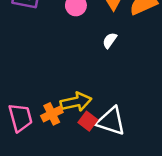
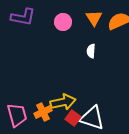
white semicircle: (110, 40) -> (91, 51), turned -32

